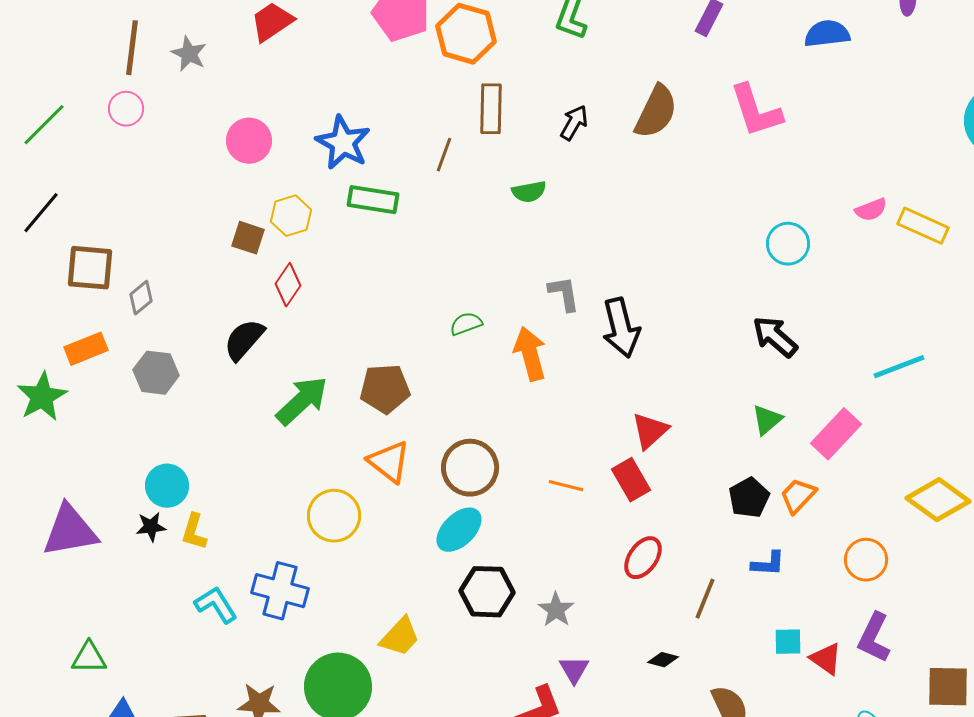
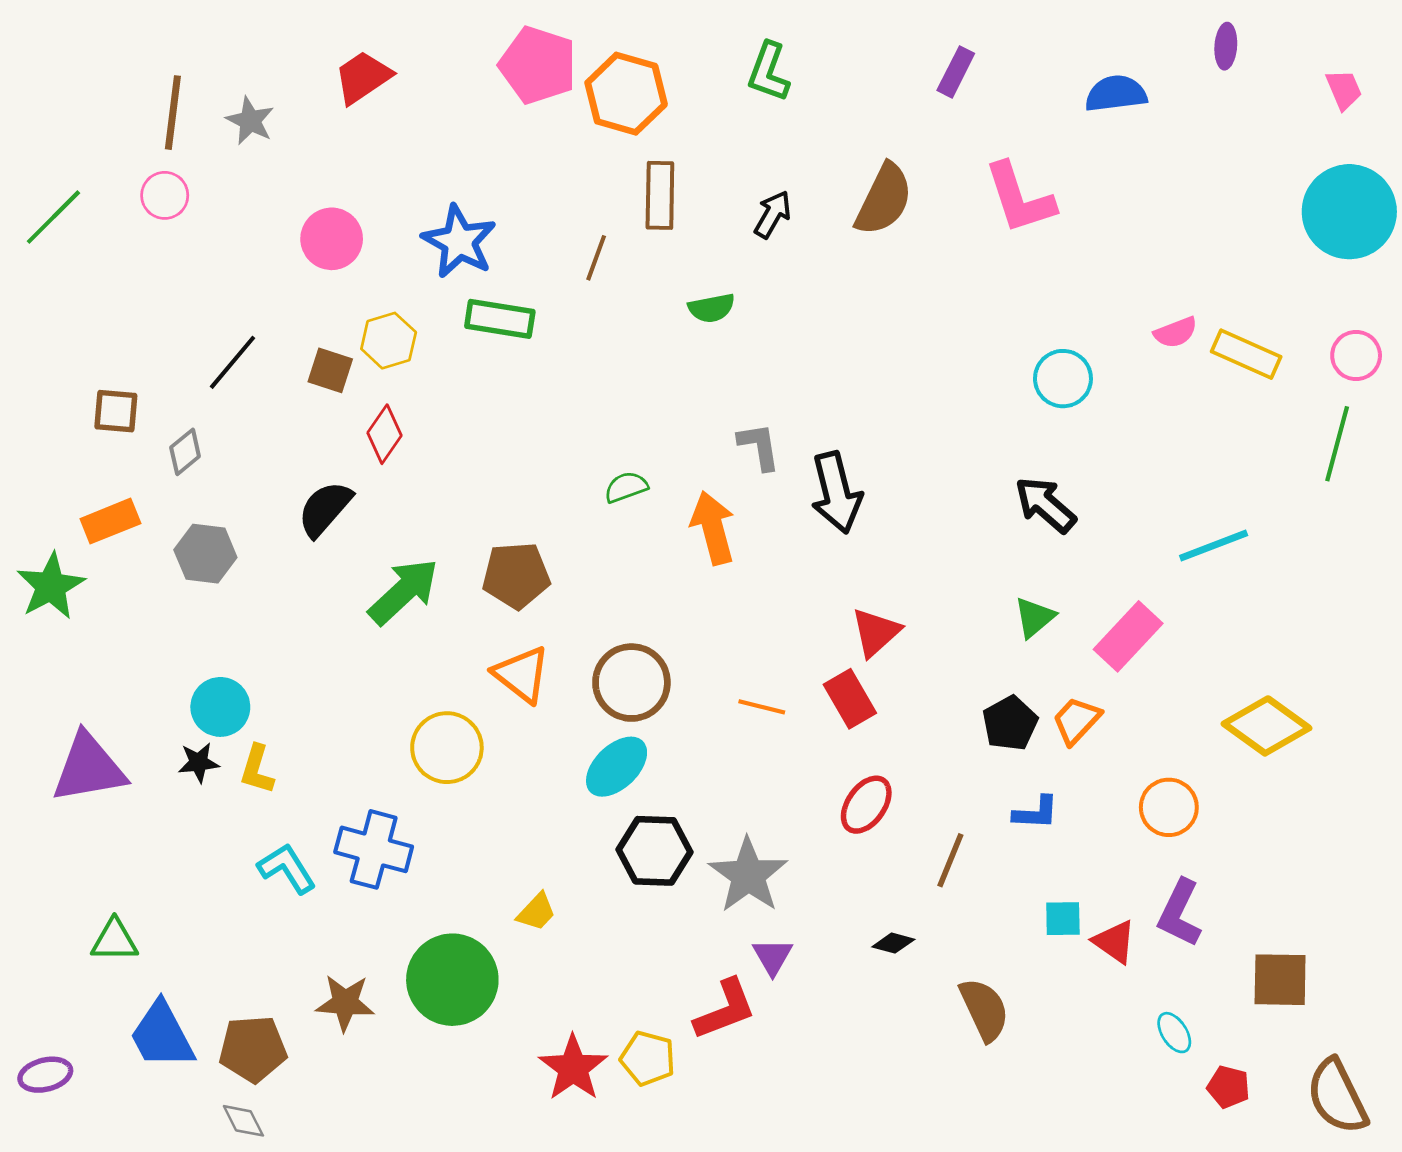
black line: (41, 213) -> (233, 362), moved
brown square: (90, 268) -> (116, 411), size x0.7
gray star: (556, 610) -> (748, 875), size x1.6
yellow trapezoid: (400, 637) -> (536, 912), size x0.7

